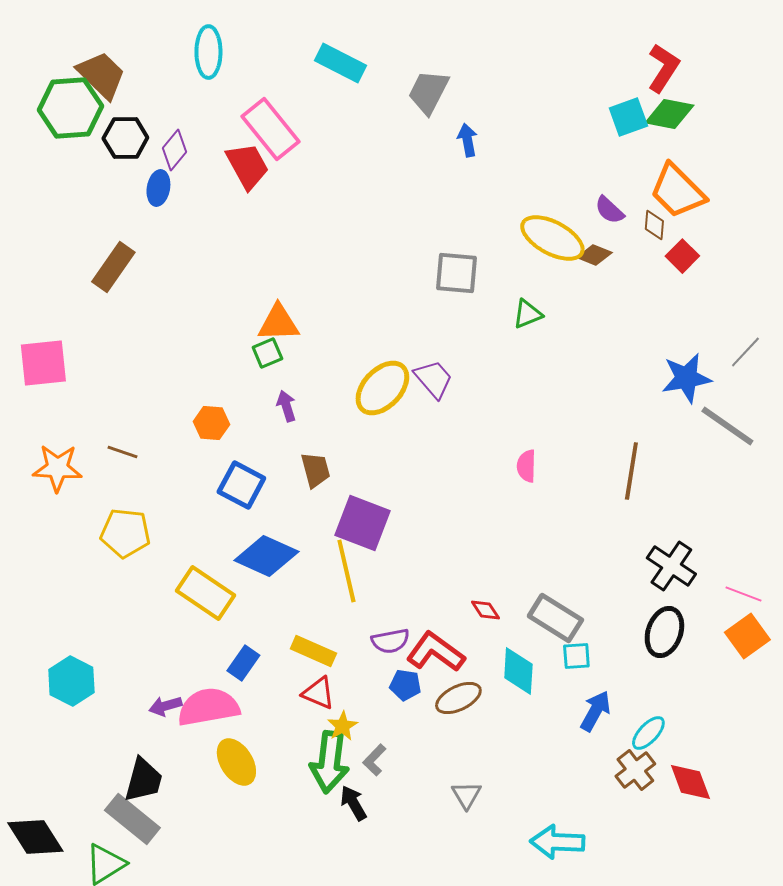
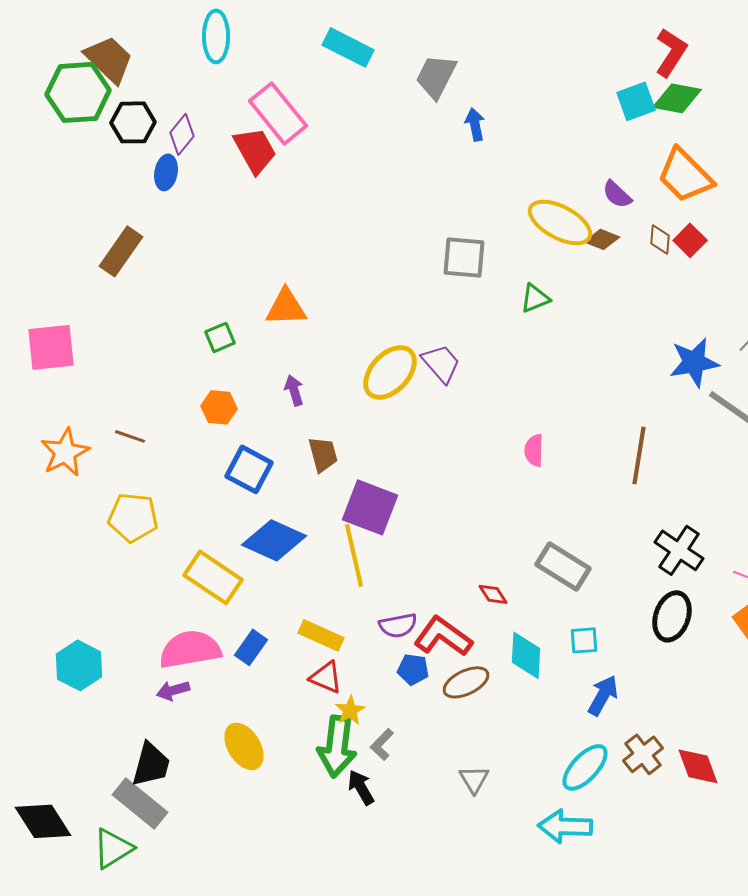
brown diamond: (654, 225) -> (660, 239), moved
green square: (267, 353) -> (220, 337), moved
orange star: (57, 468) -> (65, 452), turned -30
gray rectangle: (555, 618) -> (563, 566), moved
pink semicircle: (208, 707) -> (190, 649), moved
cyan ellipse: (648, 733) -> (585, 767), moved, size x1.4

